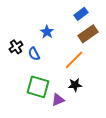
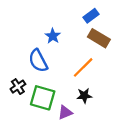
brown rectangle: (88, 34) -> (99, 38), turned 66
black cross: (16, 47) -> (18, 87), moved
blue semicircle: (34, 54) -> (38, 61), size x1.5

